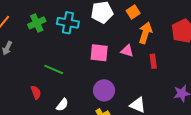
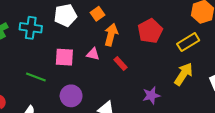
red rectangle: (153, 61) -> (120, 64), turned -32
green line: (54, 69) -> (36, 77), moved

